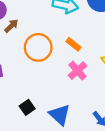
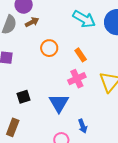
orange circle: (38, 47) -> (49, 48), size x0.7
blue triangle: (60, 115) -> (59, 103), moved

